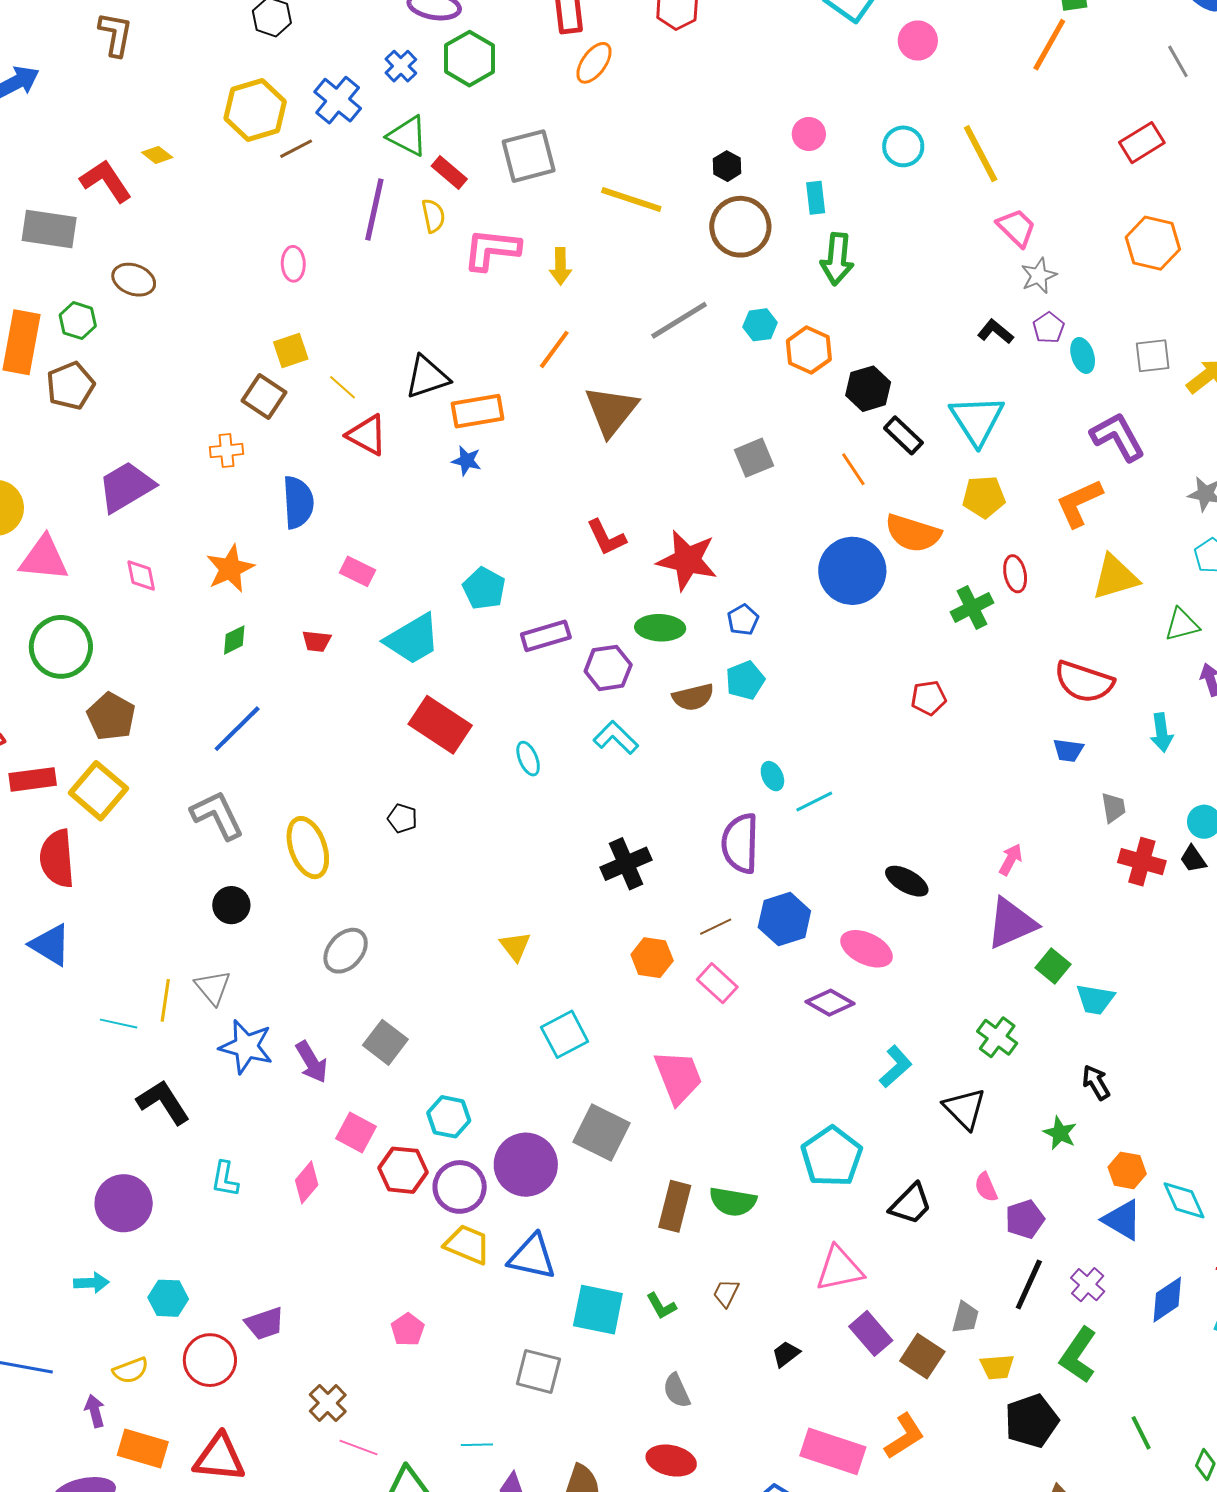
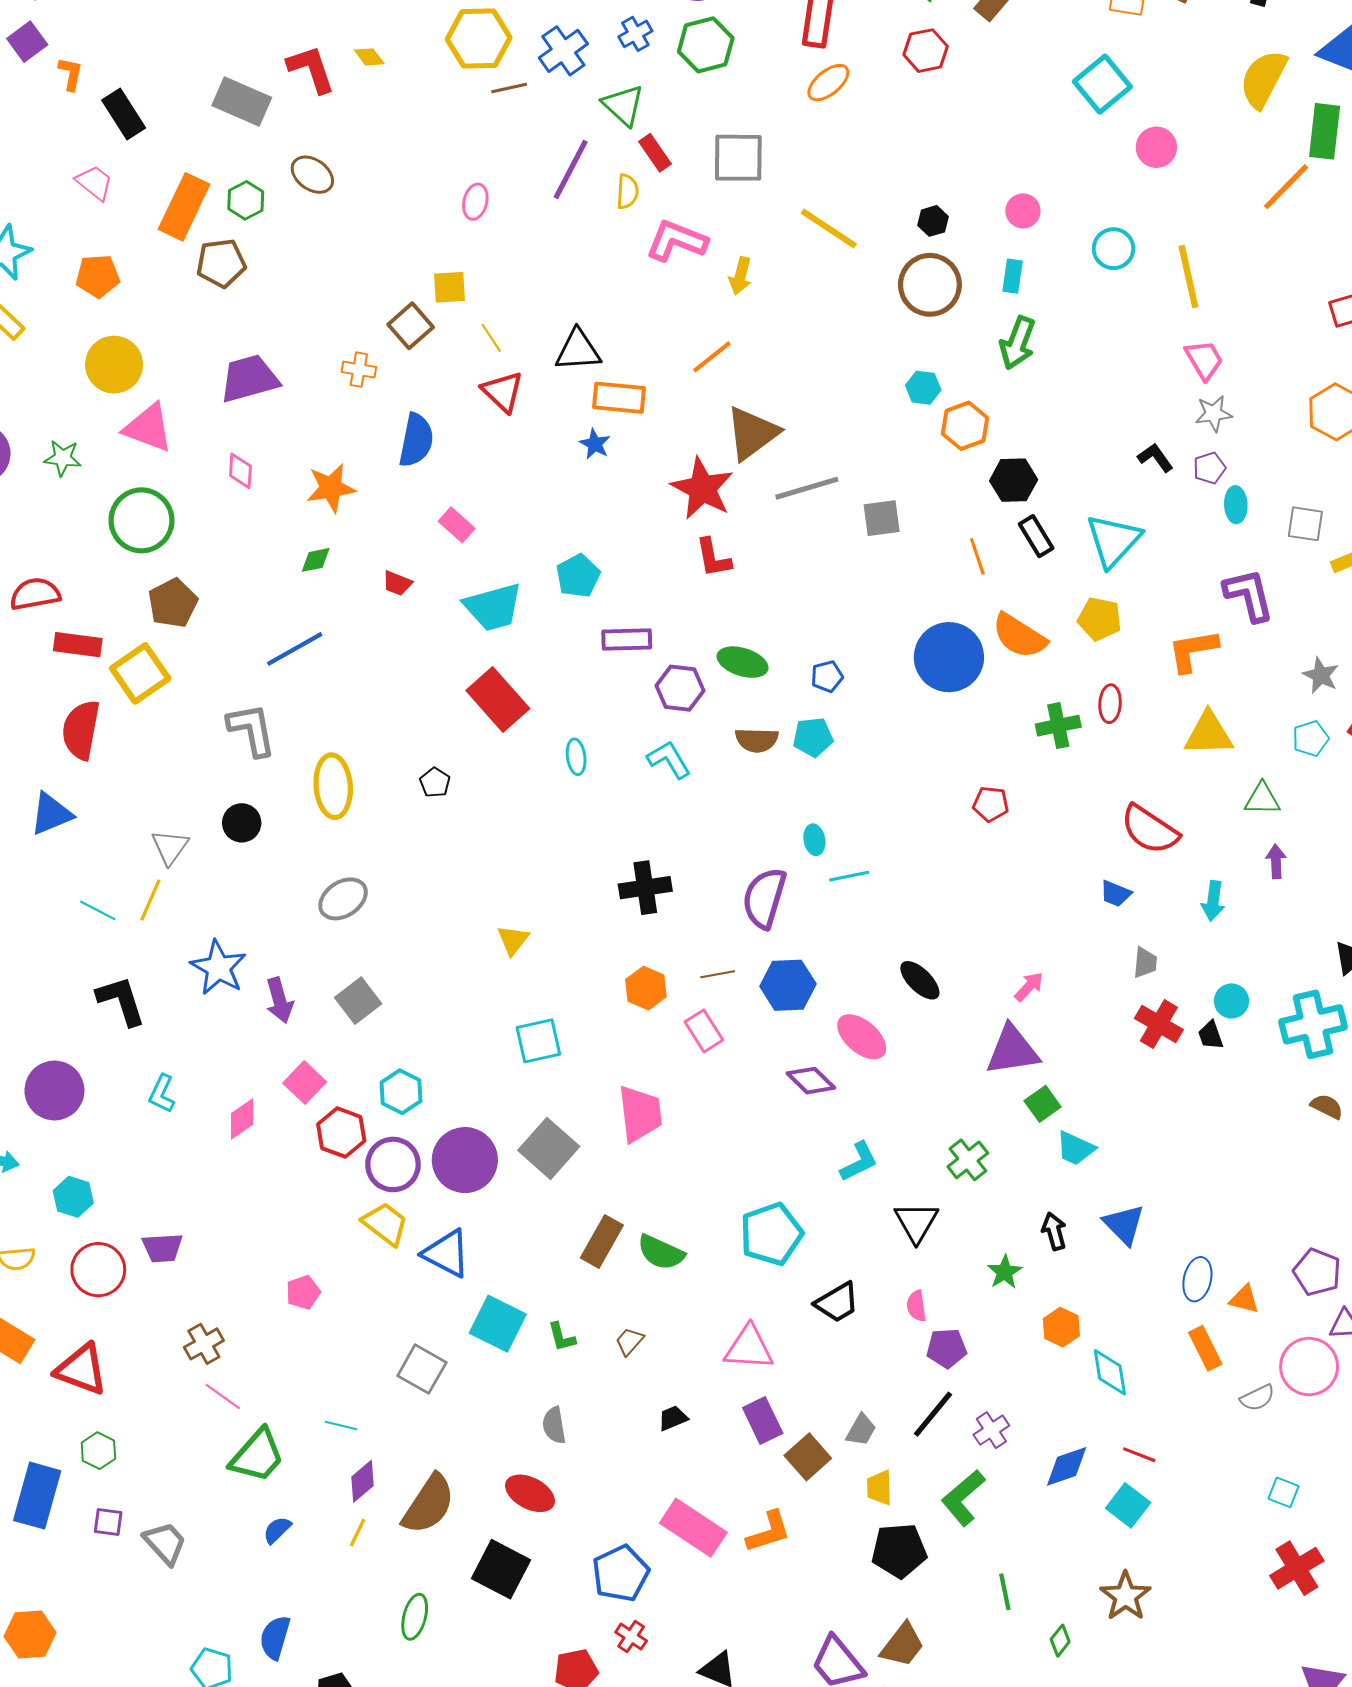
gray line: (679, 320) -> (807, 488), moved
red star: (687, 560) -> (702, 488), moved
blue triangle: (50, 945) -> (51, 814), turned 51
gray triangle: (213, 987) -> (170, 847), moved
blue triangle: (1122, 1220) -> (1124, 1225), moved
yellow trapezoid: (997, 1367) -> (879, 1488), turned 78

